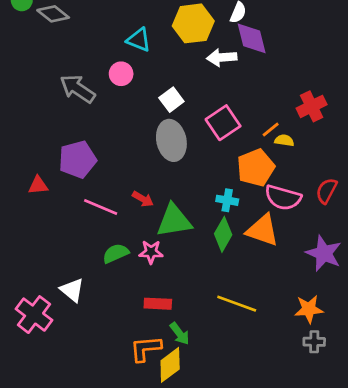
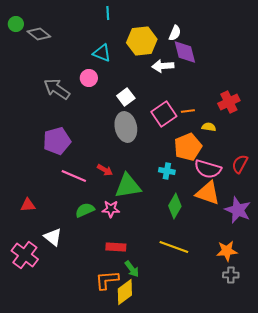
orange line: (271, 130) -> (188, 111), moved, turned 32
red triangle: (38, 185) -> (28, 205), moved
orange triangle: (263, 230) -> (208, 193), moved
green diamond: (223, 234) -> (175, 206), moved

